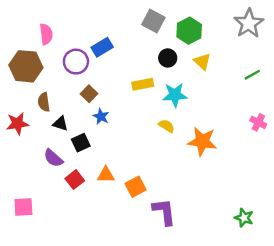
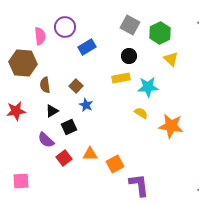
black circle: (168, 58) -> (129, 56), moved
purple circle: (76, 62) -> (65, 27), moved
brown semicircle: (44, 102) -> (45, 85), moved
black triangle: (60, 124) -> (52, 111), turned -48

